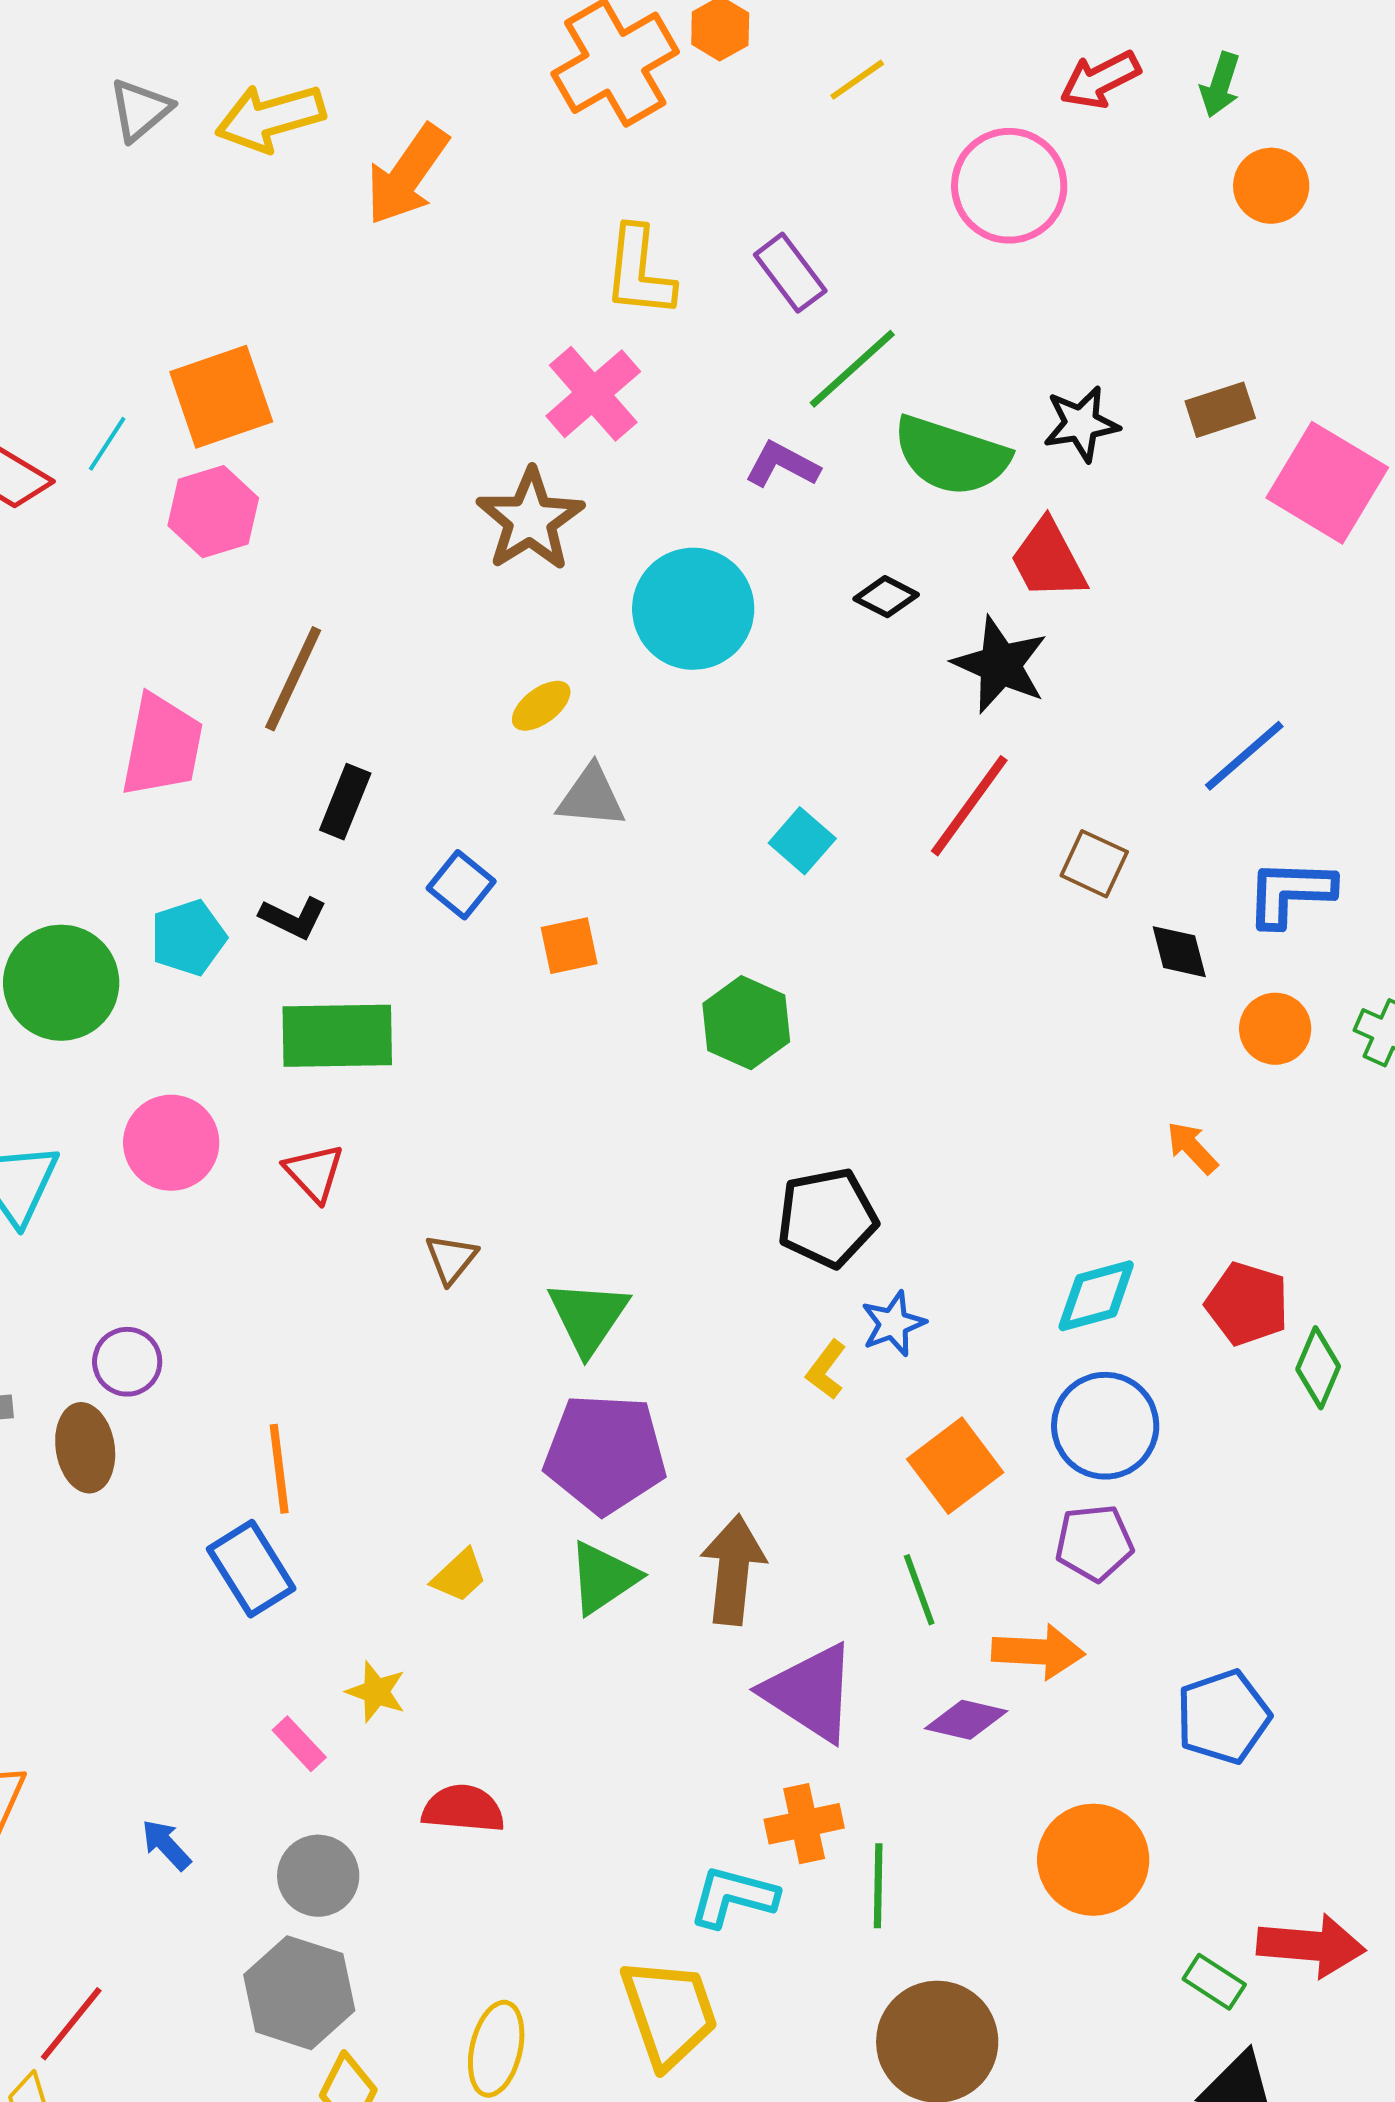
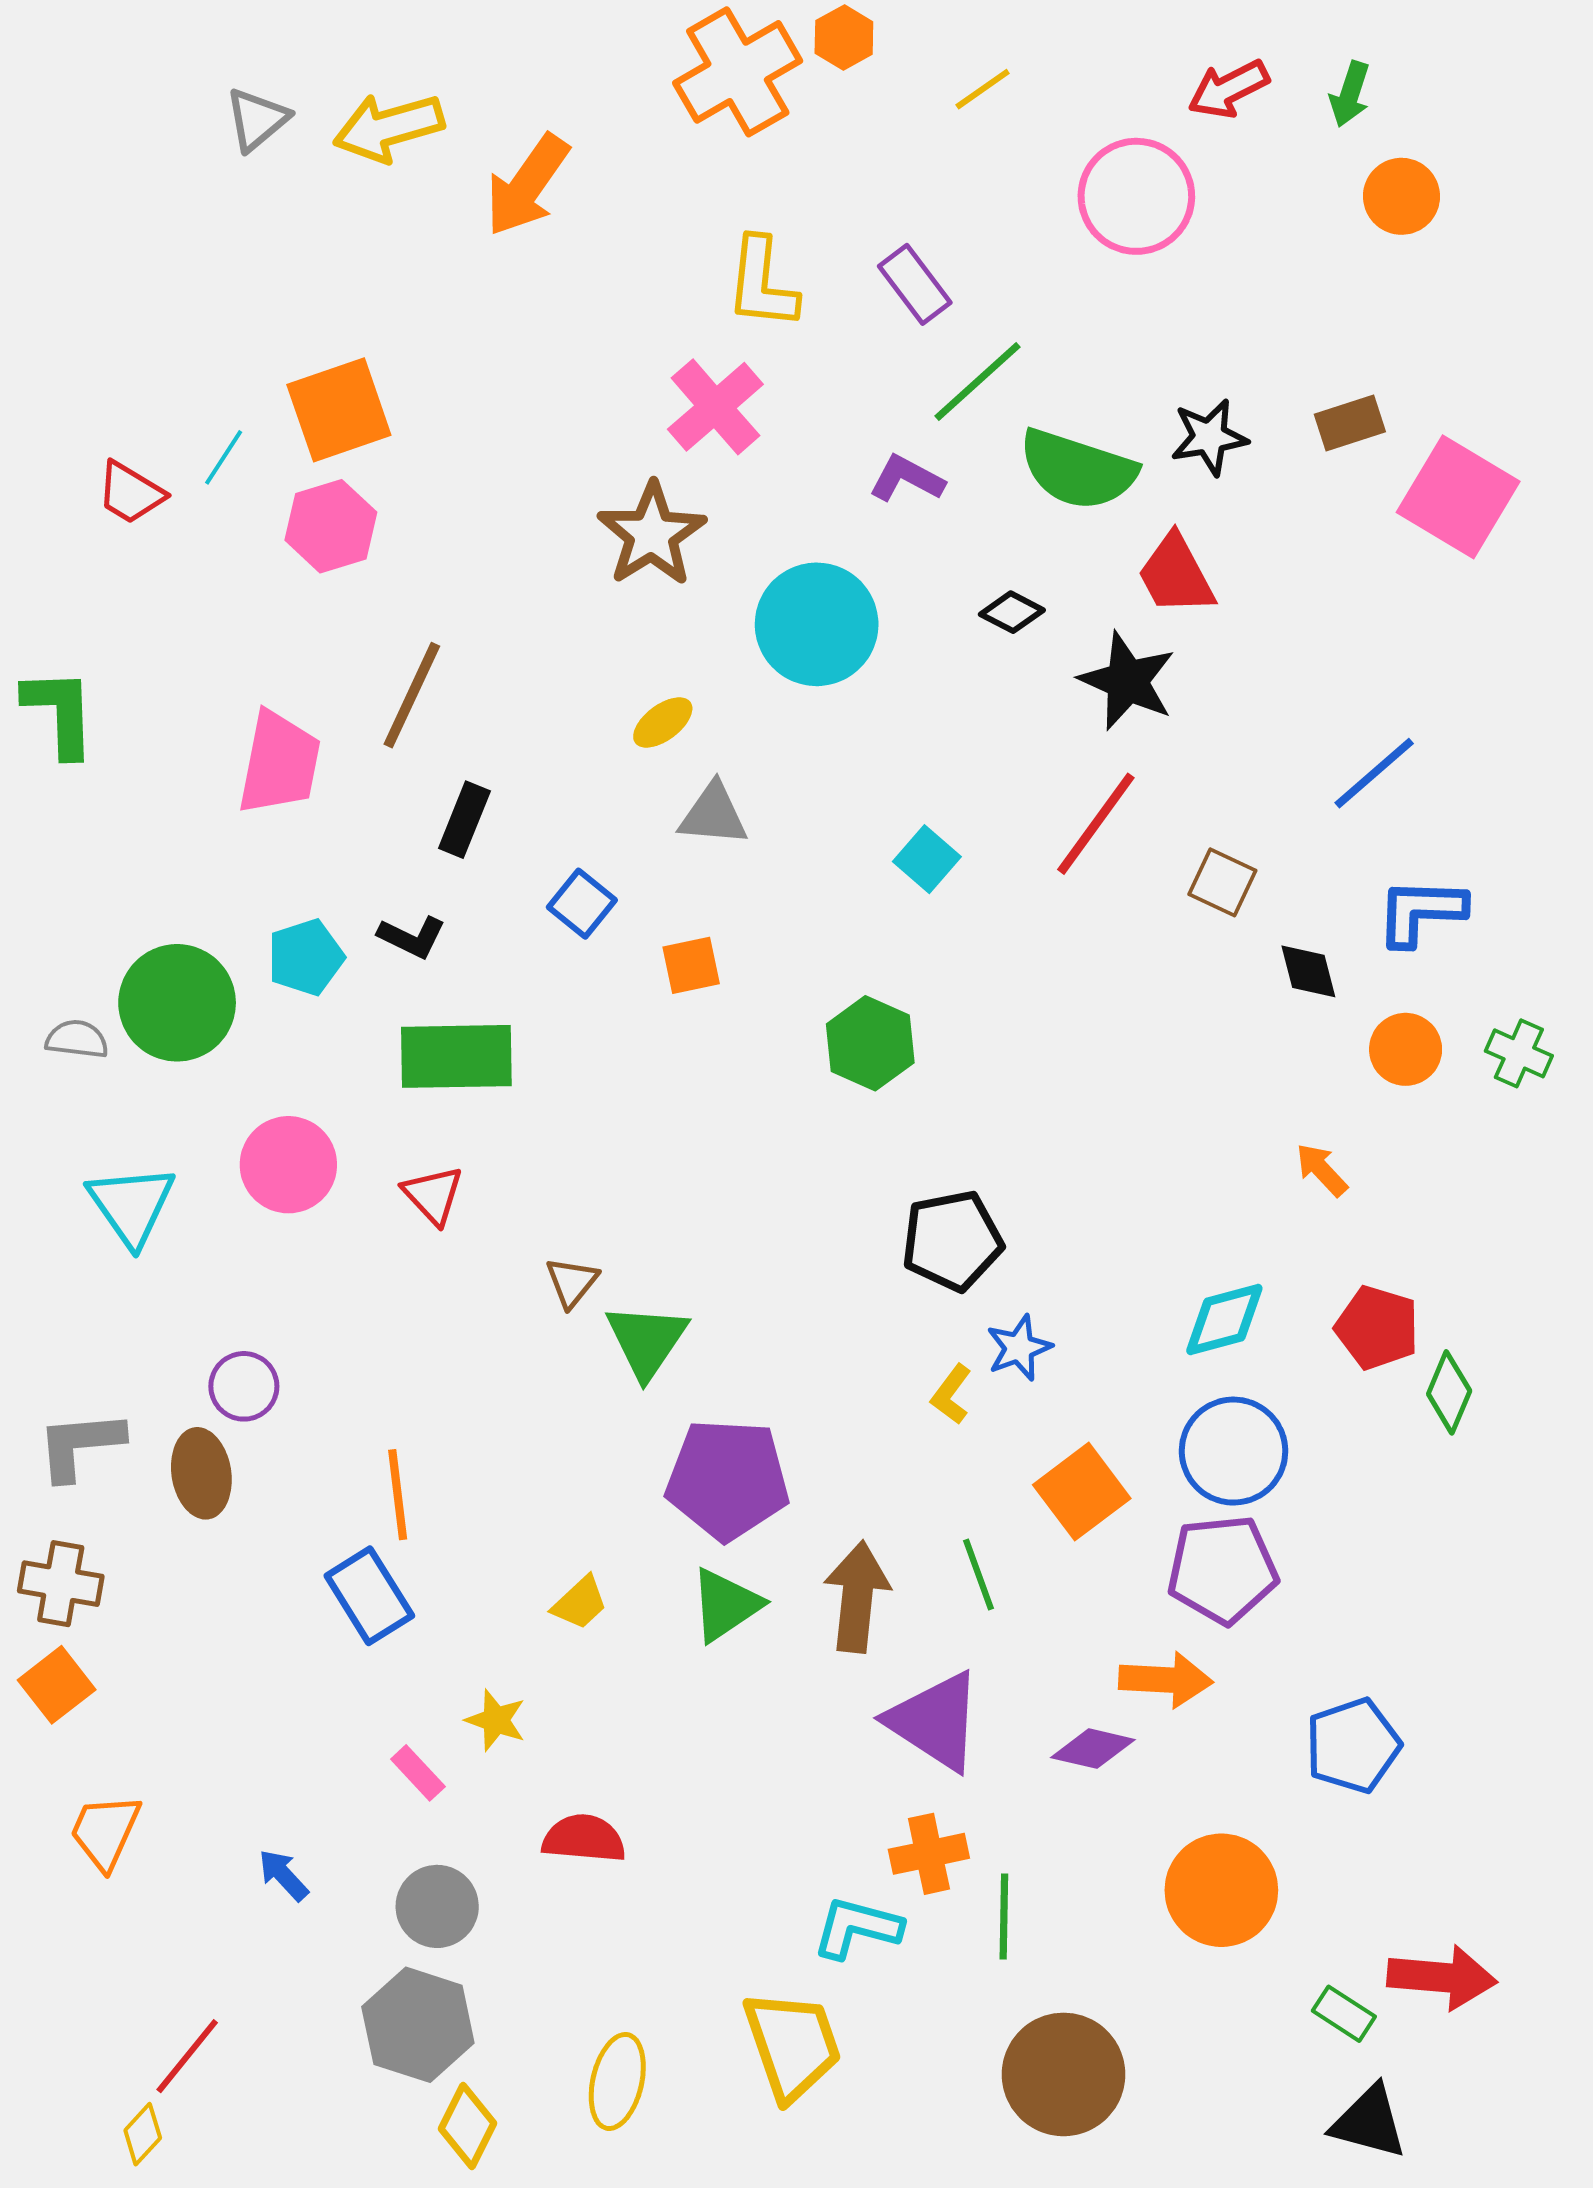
green triangle: (588, 1317) -> (647, 1341), moved
purple pentagon: (1094, 1543) -> (1222, 1569), size x1.4
green line: (919, 1590) -> (979, 1575), moved

